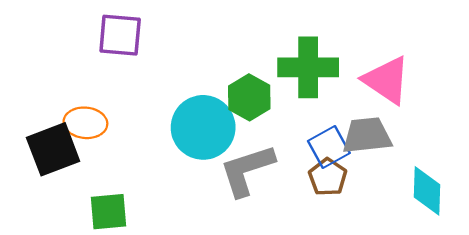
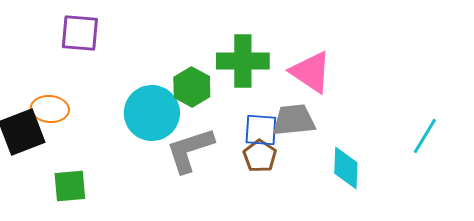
blue square: (329, 147) -> (261, 130), turned 33

